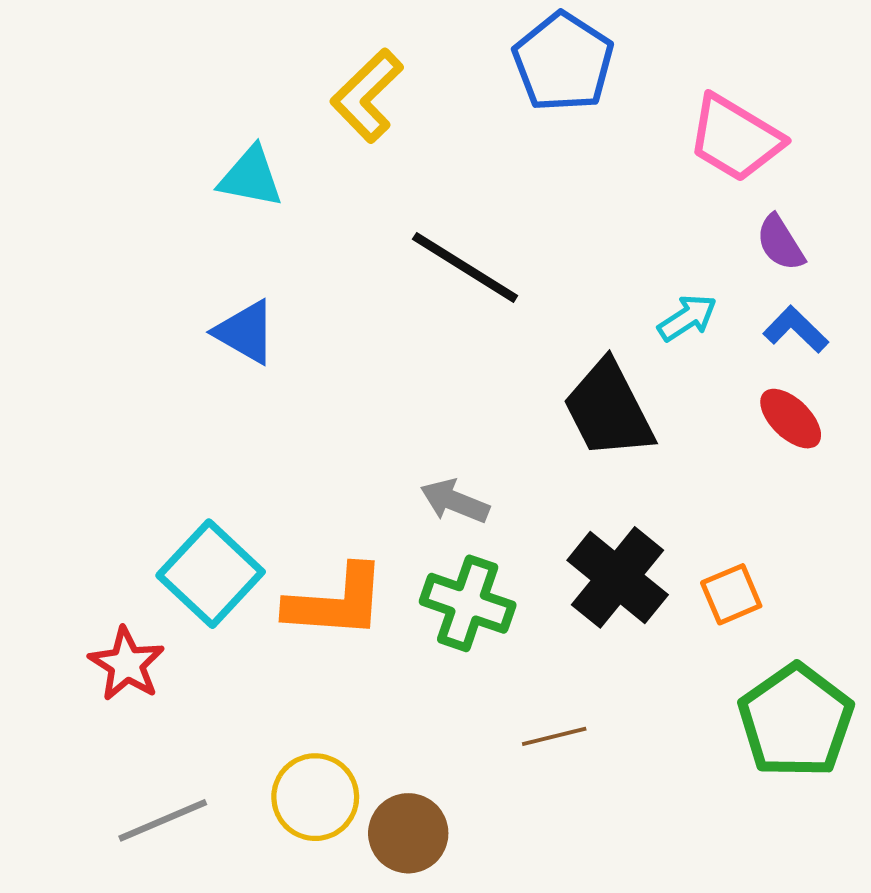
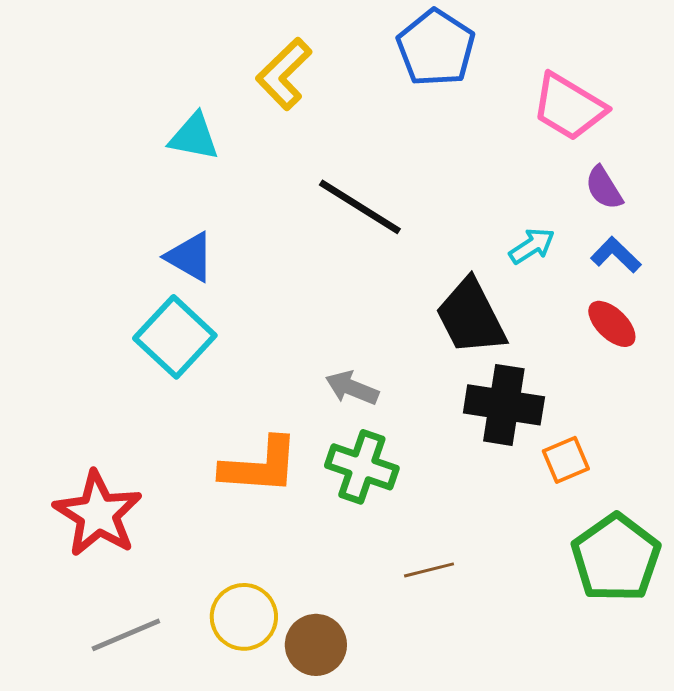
cyan square: (211, 574) -> (175, 337), moved
black cross: (618, 577) -> (504, 405), moved, turned -30
red star: (127, 664) -> (98, 514), size x1.5

